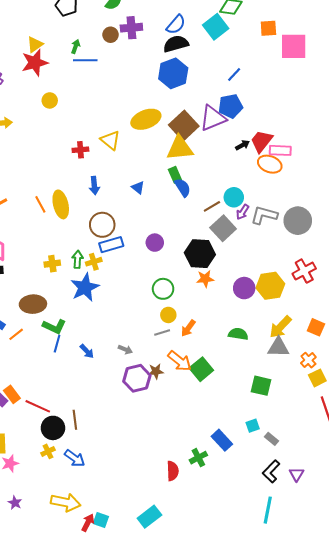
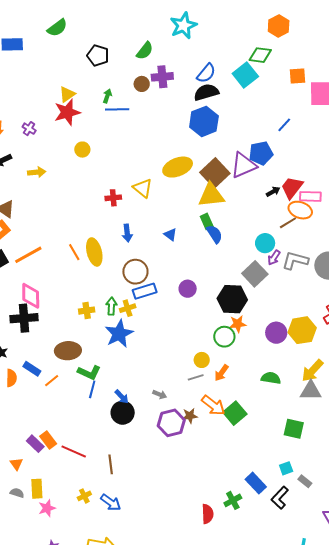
blue line: (234, 75) -> (284, 125), moved
brown line: (212, 206) -> (288, 223), moved
green circle: (163, 289) -> (224, 337), moved
black circle: (53, 428) -> (123, 413), moved
black L-shape: (271, 471) -> (280, 498), moved

